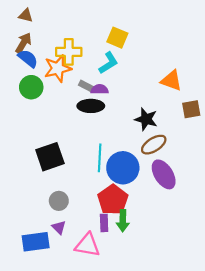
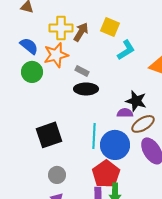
brown arrow: (23, 43) -> (81, 32), moved
yellow cross: (69, 52) -> (61, 28), moved
cyan L-shape: (108, 63) -> (126, 50), moved
purple semicircle: (100, 89) -> (125, 113), moved

